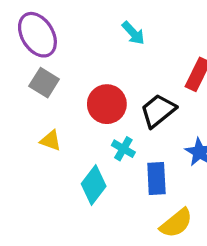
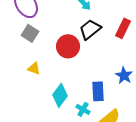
black trapezoid: (158, 111) -> (90, 29), moved
cyan cross: (123, 149) -> (83, 109), moved

